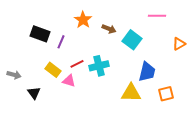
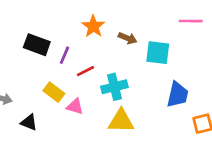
cyan square: (132, 40) -> (158, 53), turned -30
red line: (77, 64) -> (85, 71), moved
black triangle: (34, 93) -> (29, 122), turned -32
yellow triangle: (131, 93) -> (121, 121), moved

